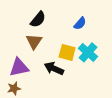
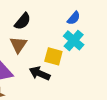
blue semicircle: (80, 23) -> (74, 18), moved
cyan cross: (88, 52) -> (74, 40), moved

